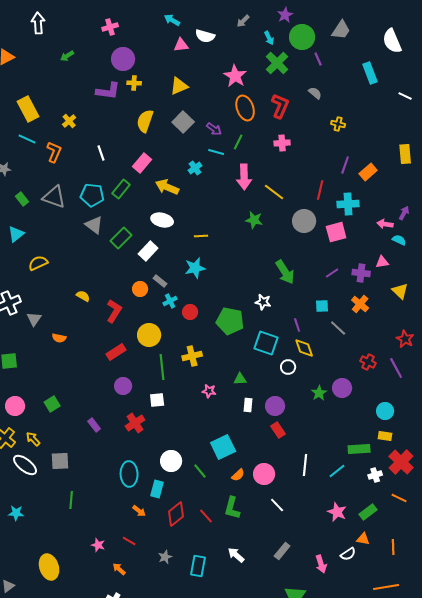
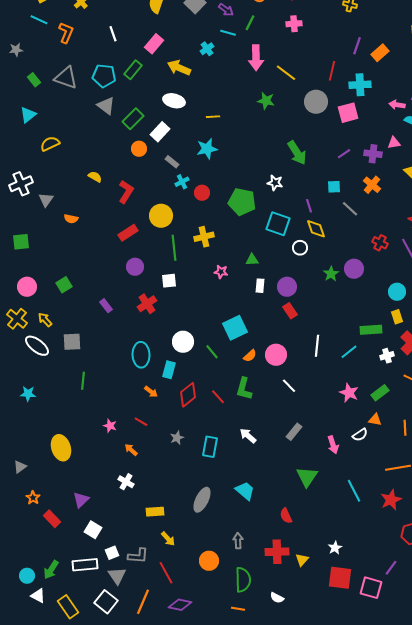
orange circle: (140, 289) -> (139, 149), moved
yellow rectangle: (385, 436) -> (397, 317), turned 64

